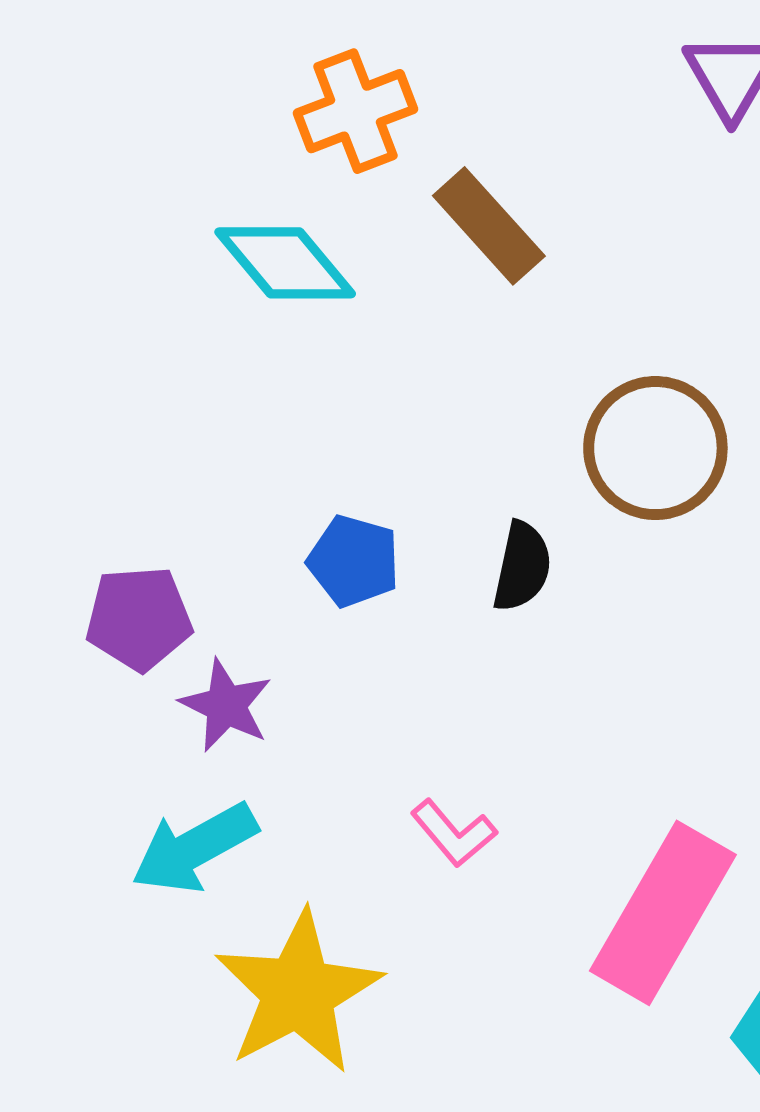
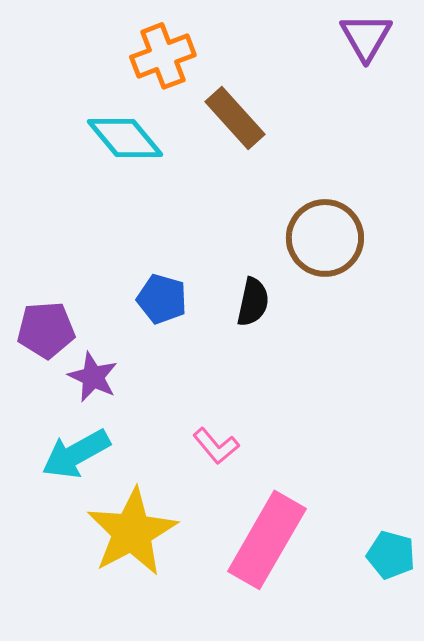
pink rectangle: (663, 913) -> (267, 540), moved

